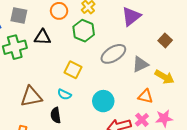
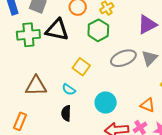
black triangle: (43, 37) -> (57, 30), size x1.4
gray triangle: (140, 64) -> (150, 58), moved, turned -30
black semicircle: (56, 115) -> (66, 113), moved

